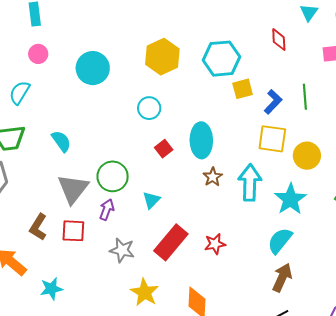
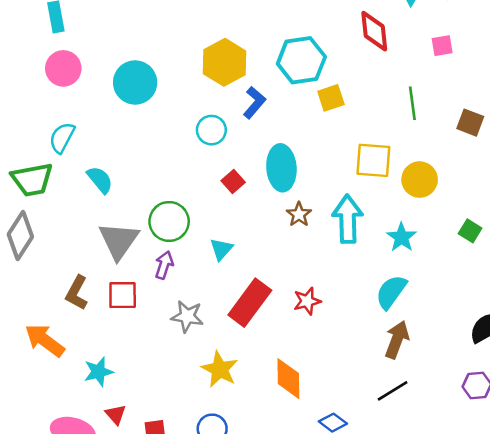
red diamond: (279, 40) -> (374, 31), size x1.4
pink circle: (38, 54) -> (63, 68), size x1.4
cyan semicircle: (20, 93) -> (62, 138), moved
blue L-shape: (273, 102) -> (254, 103), moved
cyan star: (290, 199) -> (402, 237), size x0.7

